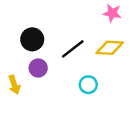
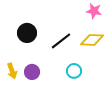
purple circle: (38, 68) -> (32, 72), moved

